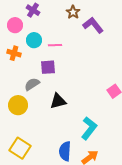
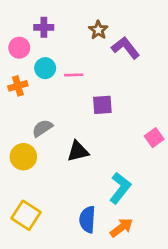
purple cross: (33, 10) -> (44, 27), turned -32
orange cross: (14, 53) -> (18, 86), turned -32
purple square: (48, 67) -> (102, 105), moved

